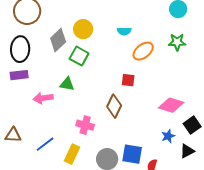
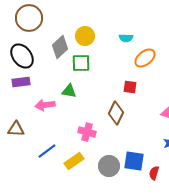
black ellipse: (20, 49) -> (22, 56), turned -40
green square: (79, 56) -> (81, 63), turned -30
brown triangle: (13, 135) -> (16, 129), moved
yellow rectangle: (72, 154) -> (74, 161), turned 30

